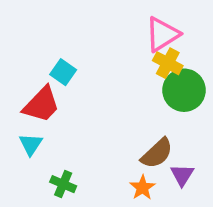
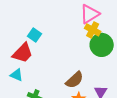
cyan triangle: (31, 144) -> (17, 75), turned -40
brown semicircle: (157, 153) -> (75, 80), moved

